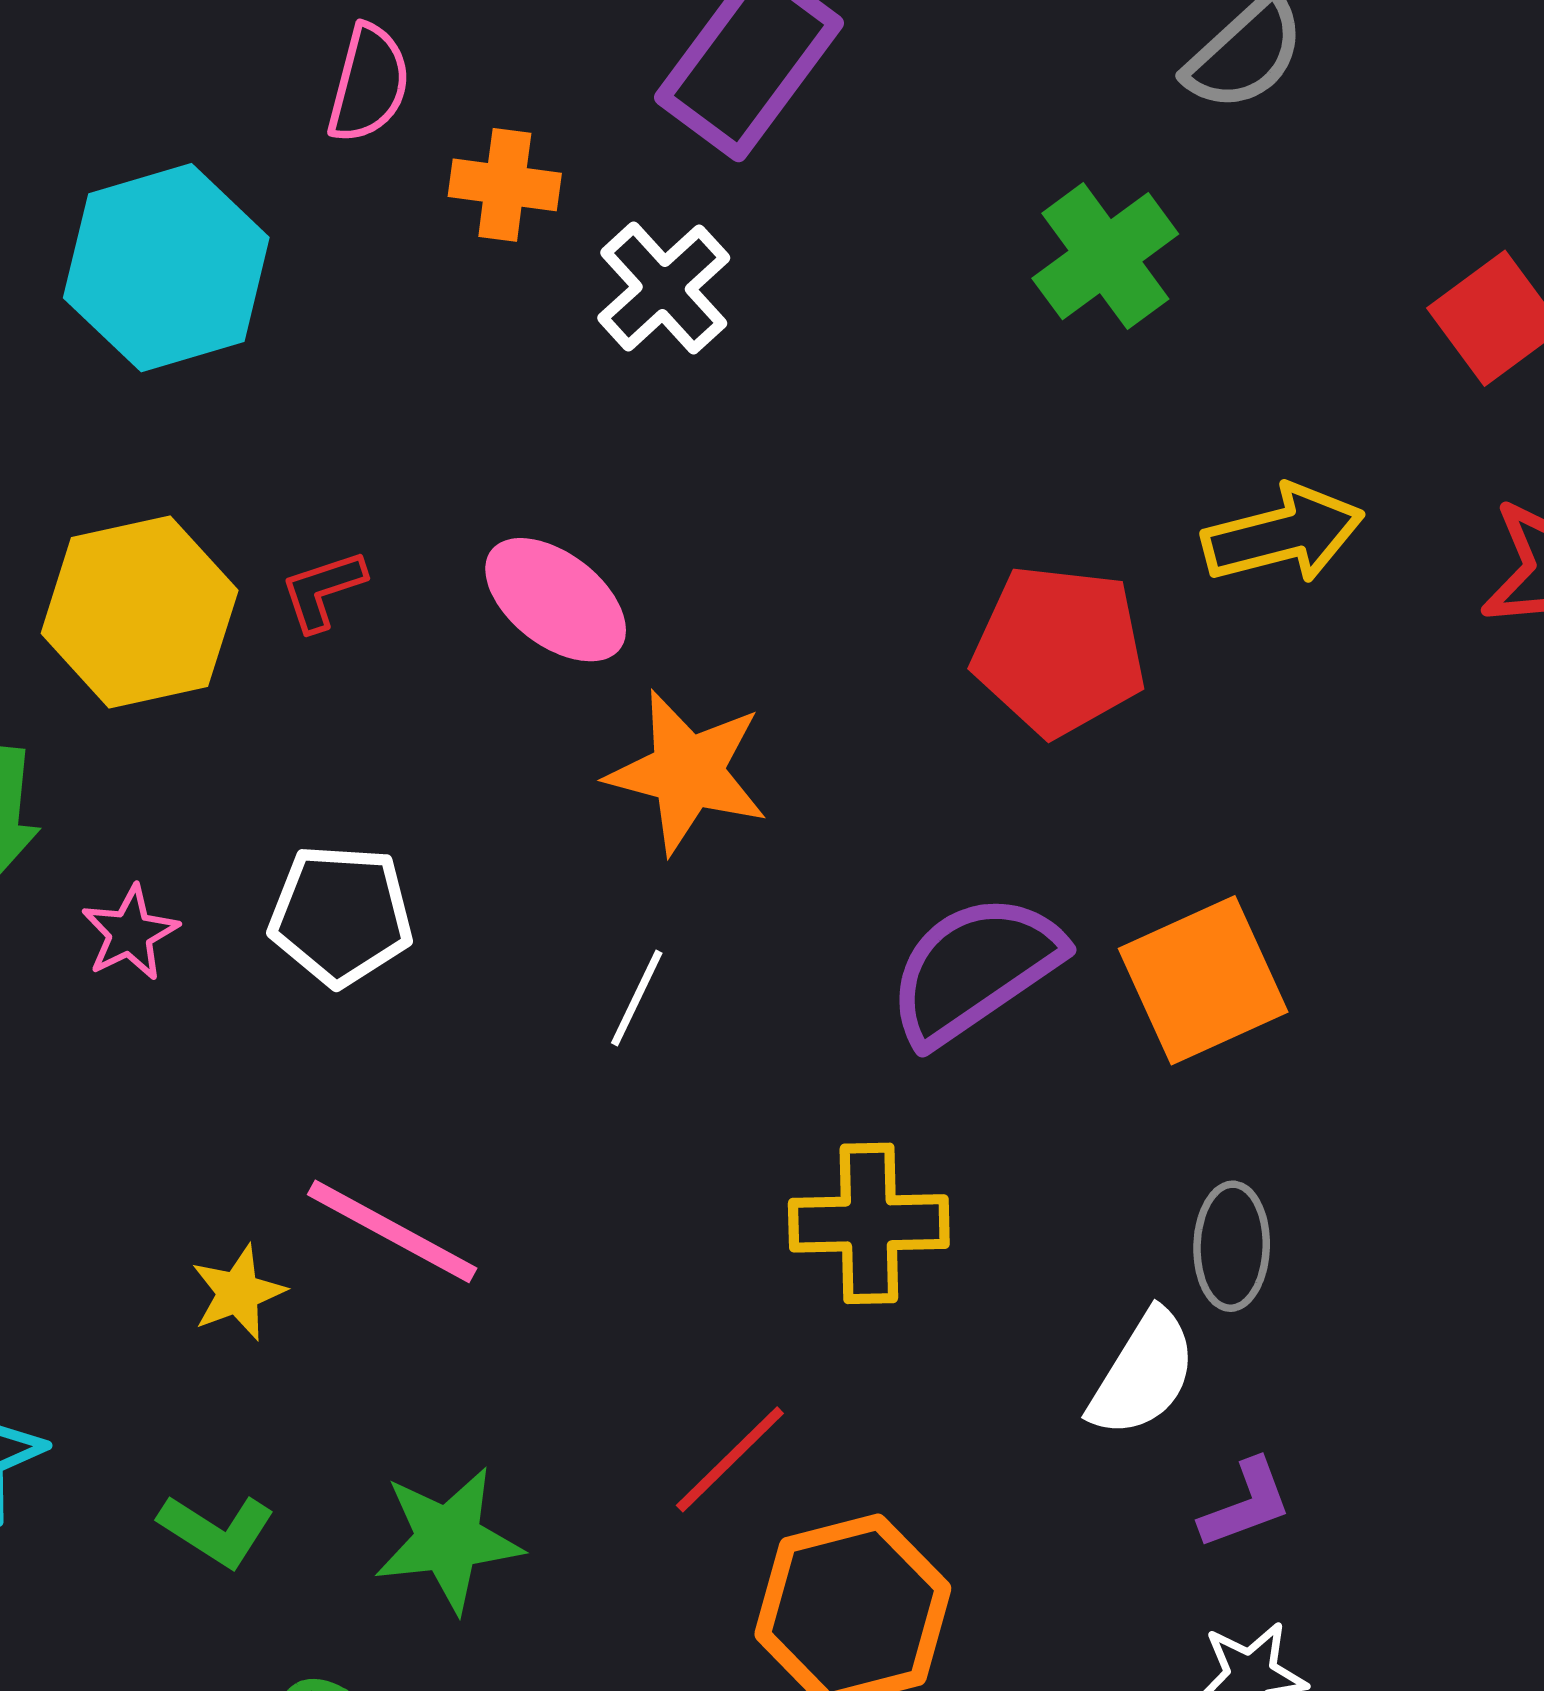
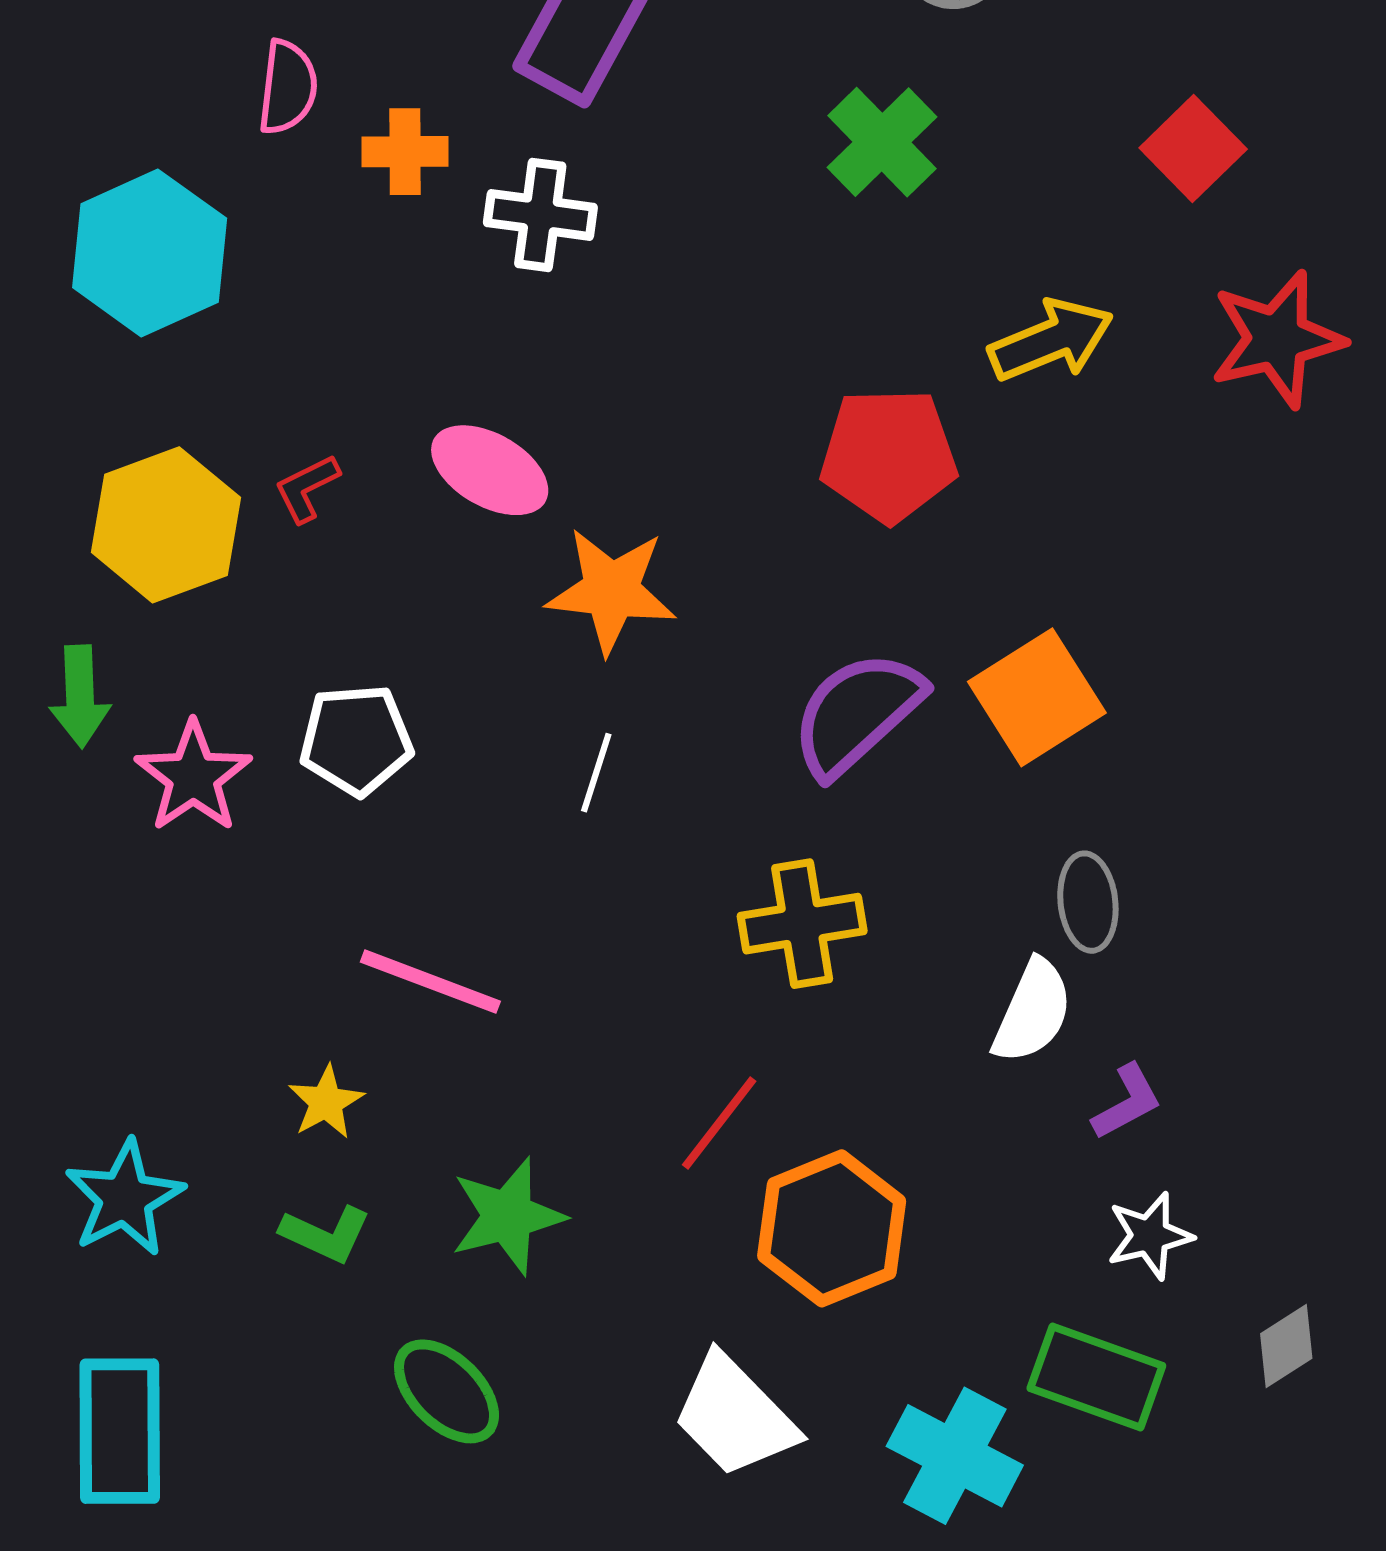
white cross: (664, 288) -> (540, 215), turned -32
pink star: (130, 933) -> (193, 777), size x1.5
yellow star: (238, 1293) -> (326, 1102), moved

